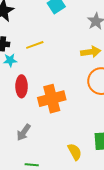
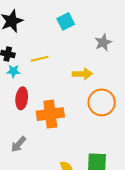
yellow arrow: (91, 52) -> (82, 74), moved

